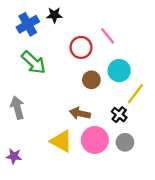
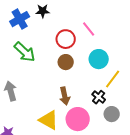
brown circle: (91, 80) -> (66, 62), moved
brown arrow: (80, 113) -> (65, 96), turned -114
gray circle: (125, 142) -> (112, 114), moved

